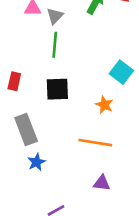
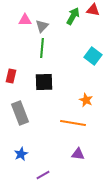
cyan square: (121, 72) -> (93, 56), moved
orange star: (104, 105) -> (86, 100), moved
blue star: (37, 162) -> (21, 154), moved

